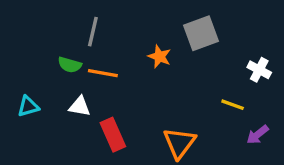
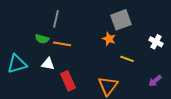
orange star: (159, 57) -> (109, 39), moved
yellow line: (233, 105) -> (127, 59), moved
cyan triangle: (28, 106) -> (17, 64), size x1.5

